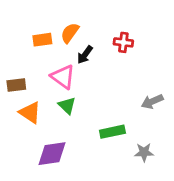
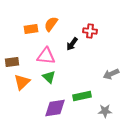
black arrow: (85, 55) -> (72, 44), moved
pink triangle: (63, 77) -> (46, 56), turned -30
orange triangle: (30, 112) -> (22, 82), turned 42
purple diamond: (52, 154) -> (55, 108), moved

